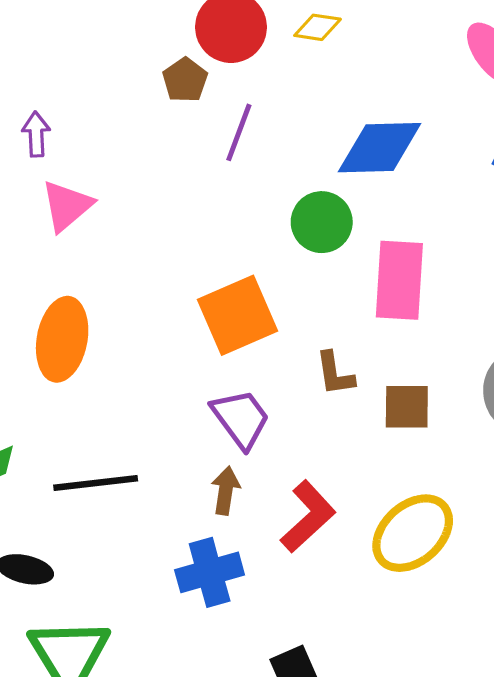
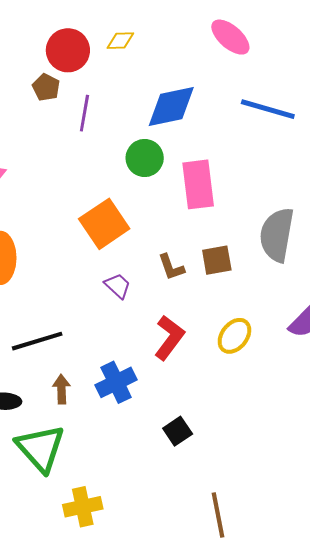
brown L-shape: (335, 374) -> (171, 267), moved
purple trapezoid: (241, 419) -> (118, 286), size x0.7
brown arrow: (226, 491) -> (61, 389), moved
yellow ellipse: (413, 533) -> (234, 336), size x0.7

